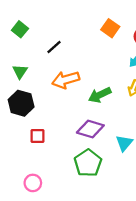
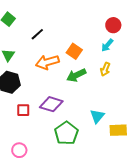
orange square: (110, 28) -> (74, 51), moved
purple diamond: (90, 129) -> (51, 104), moved

